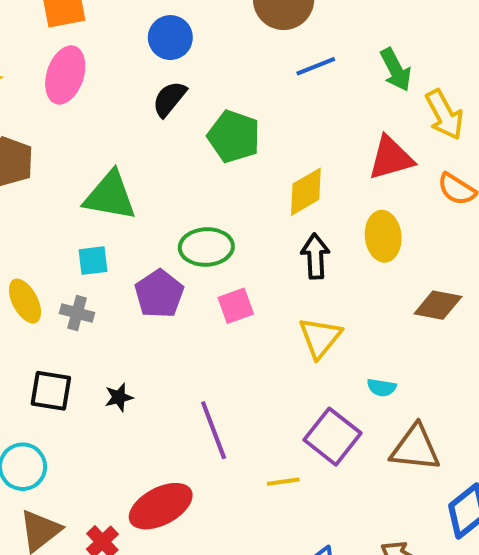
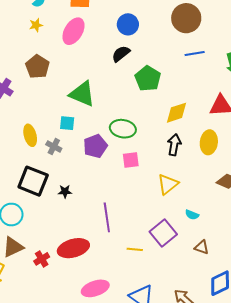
black square: (51, 391) -> (33, 181), size x1.4
brown triangle: (415, 448) -> (202, 247), size x0.6

